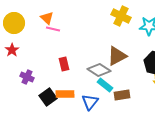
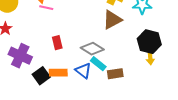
brown triangle: (117, 56) -> (112, 20), moved
purple cross: (27, 77) -> (20, 56), size x1.6
blue triangle: (90, 102) -> (83, 71), moved, turned -30

